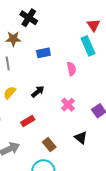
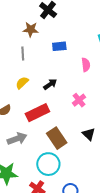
red rectangle: (28, 121) -> (37, 113), size x1.6
brown rectangle: (49, 144) -> (57, 138), size x1.5

